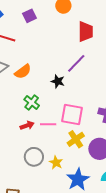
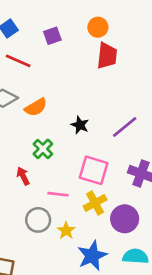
red trapezoid: (86, 32) -> (107, 56), moved
purple line: (76, 63) -> (125, 127), moved
pink line: (48, 124) -> (58, 194), moved
red arrow: (27, 125) -> (23, 176), moved, turned -104

